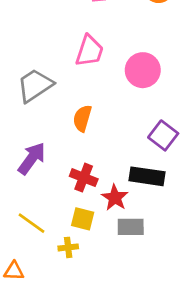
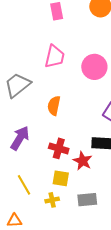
yellow line: (32, 223) -> (24, 185), turned 30
gray rectangle: (131, 227) -> (87, 200), moved

